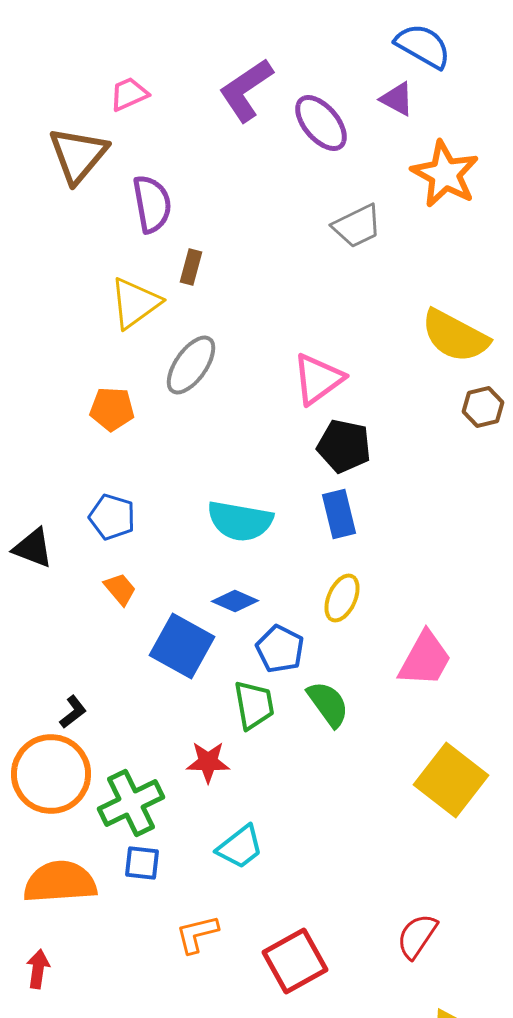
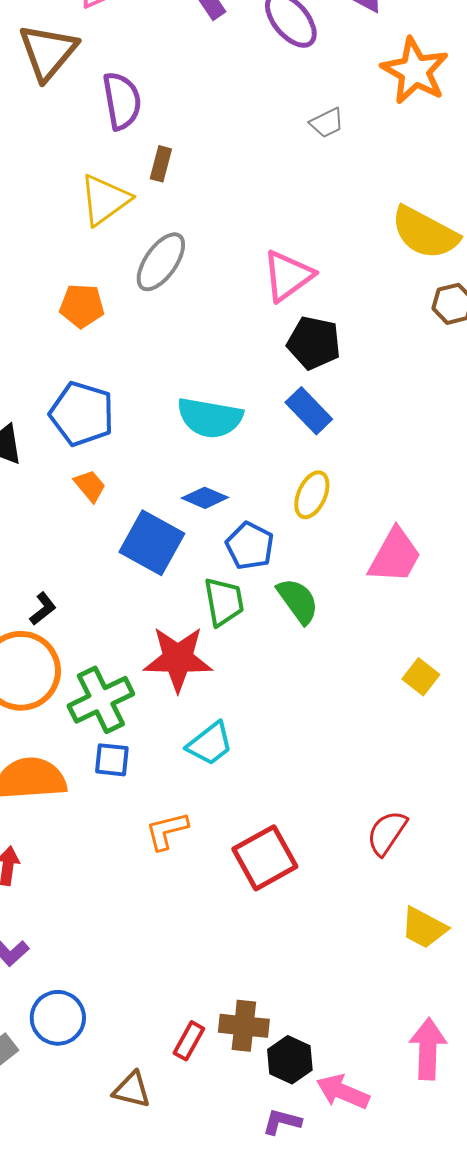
gray trapezoid: (357, 226) -> (327, 123), size x0.7
blue rectangle: (339, 514) -> (309, 411), turned -30
blue pentagon: (112, 517) -> (82, 414), size x1.4
red star: (208, 762) -> (178, 659), size x1.6
yellow square: (451, 780) -> (421, 677), size x0.5

